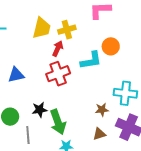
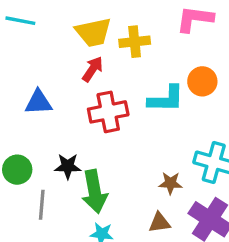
yellow trapezoid: (42, 28) -> (93, 32), turned 55
red arrow: (58, 49) -> (93, 69), moved

